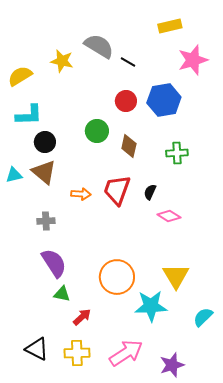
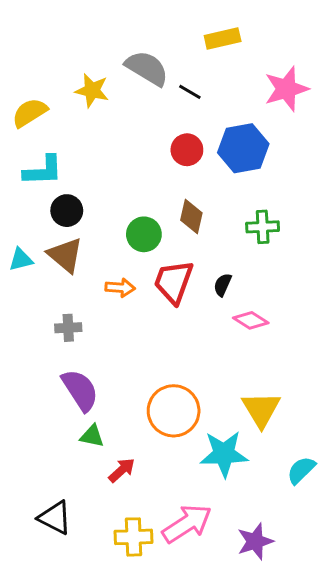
yellow rectangle: (170, 26) -> (223, 38), moved
green circle: (97, 131) -> (144, 234), moved
yellow cross: (77, 353) -> (134, 537), moved

